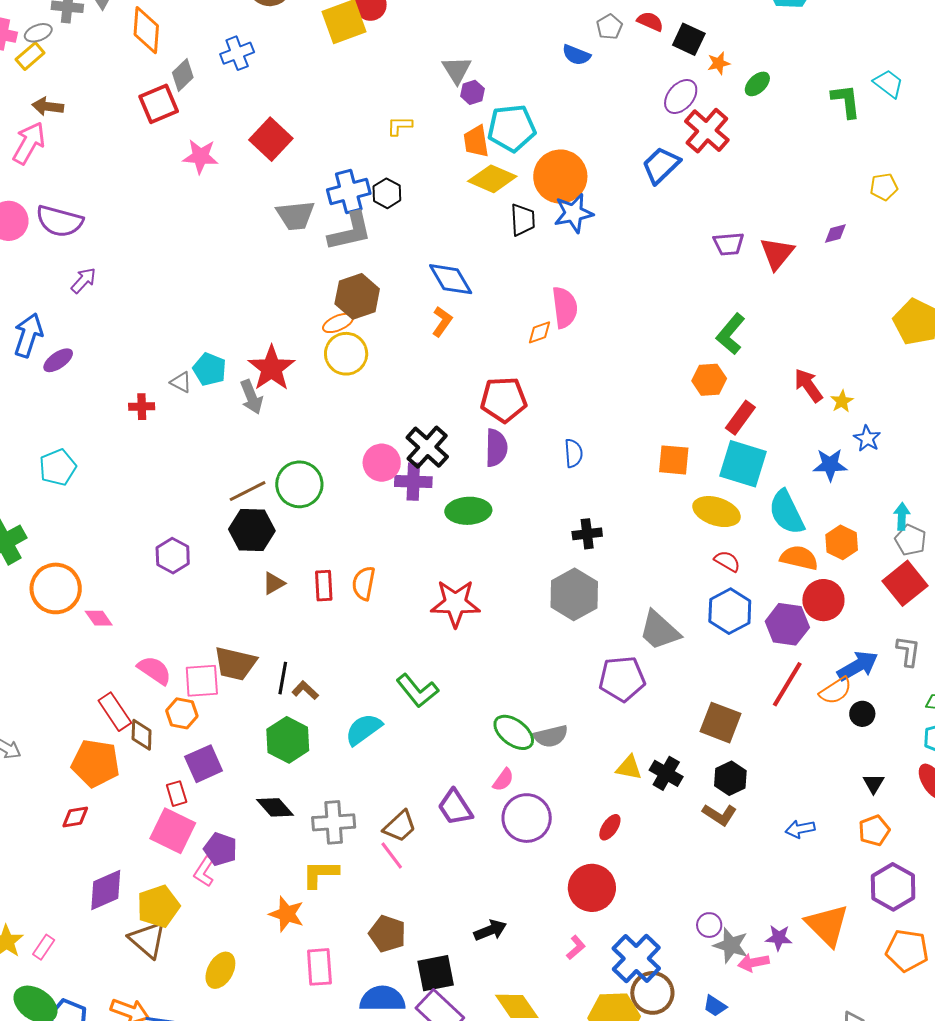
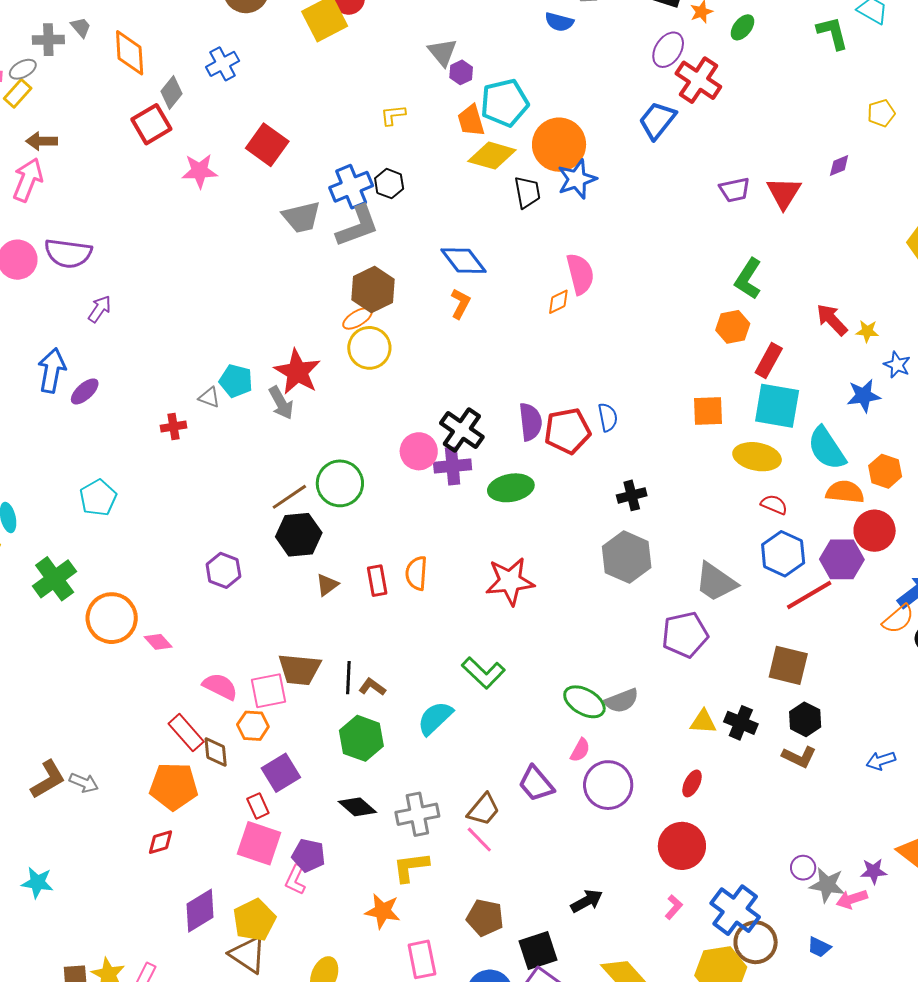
red pentagon: (504, 400) -> (567, 431), moved
yellow star: (842, 401) -> (867, 331), turned -30
red line: (787, 684) -> (809, 595), moved, turned 36

